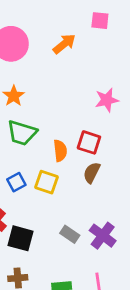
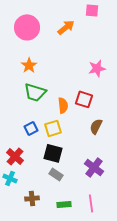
brown semicircle: (92, 173) -> (96, 126), moved
yellow square: (47, 182) -> (53, 128), turned -36
gray rectangle: (70, 234) -> (56, 174), moved
black square: (20, 238) -> (53, 153), moved

